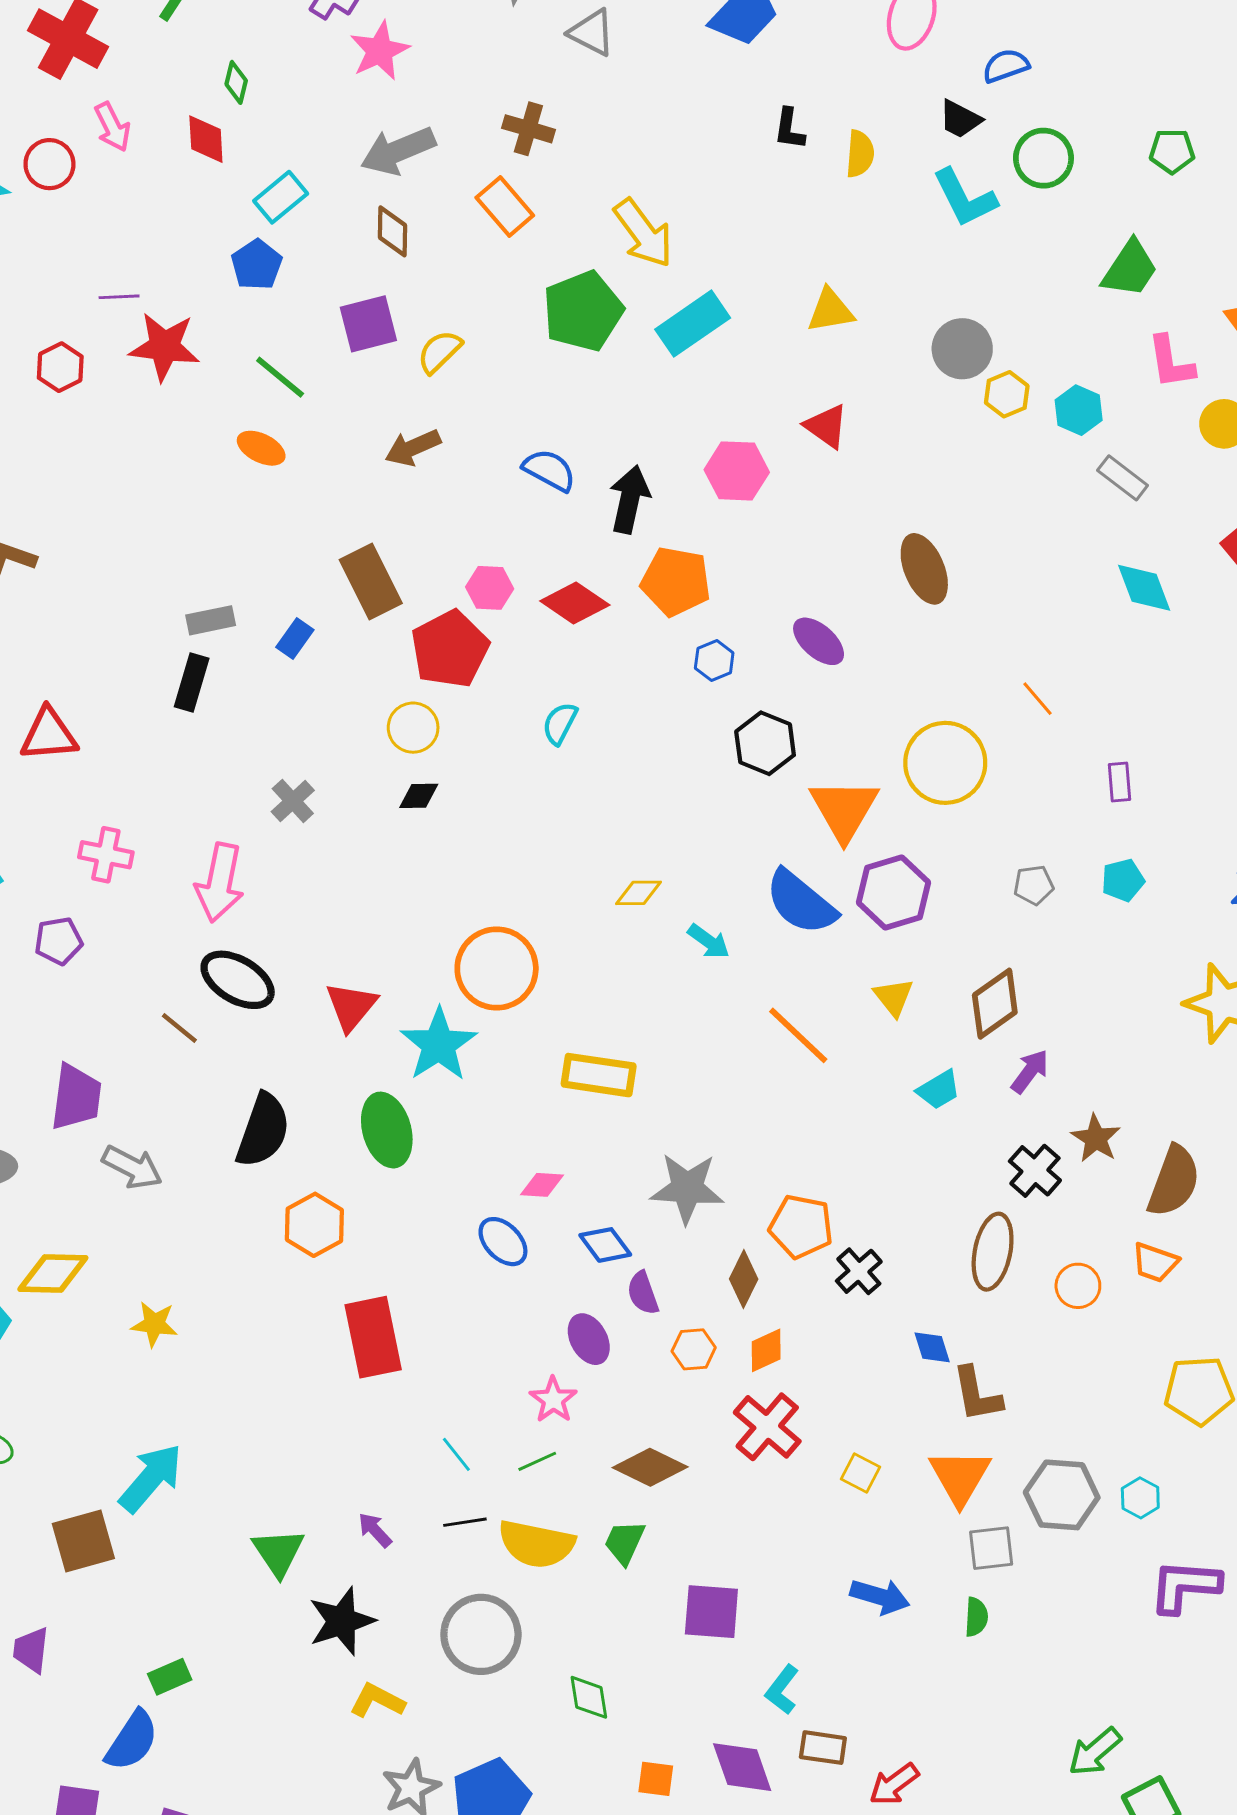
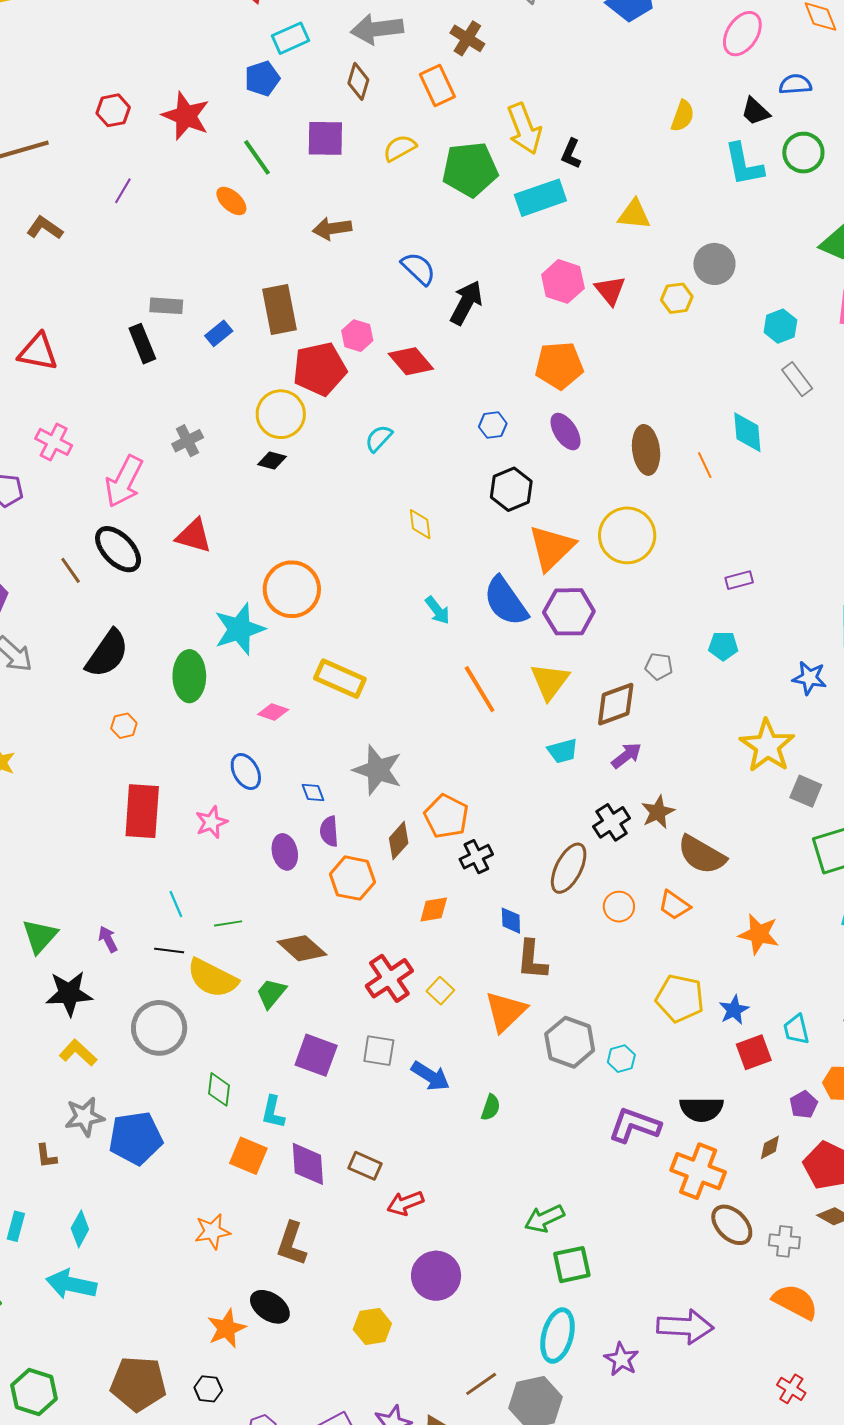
black L-shape: (789, 129) -> (571, 154), moved
purple line: (119, 297) -> (123, 191), moved, turned -72
yellow semicircle: (439, 352) -> (400, 148), moved
yellow hexagon: (1007, 394) -> (677, 298), moved
pink hexagon: (737, 471) -> (563, 281), moved
brown ellipse: (924, 569) -> (646, 450), moved
orange pentagon: (676, 581) -> (559, 366), moved, turned -30
cyan diamond: (1144, 588) -> (747, 432), moved
black rectangle: (192, 682) -> (142, 344), turned -54
orange line: (1038, 699) -> (705, 465), moved
yellow circle: (413, 728) -> (281, 414), size x1.4
purple rectangle: (1120, 782) -> (739, 580), turned 64
gray pentagon: (1034, 885) -> (659, 666), moved
yellow diamond: (639, 893) -> (420, 524), moved, turned 68
yellow triangle: (894, 997) -> (550, 681), size x1.4
red triangle: (351, 1006) -> (194, 536), moved, turned 51
brown semicircle: (1174, 1181) -> (702, 855), turned 84
pink diamond: (542, 1185) -> (273, 712), moved
orange hexagon: (314, 1225) -> (124, 726), size x0.6
blue diamond: (605, 1245) -> (313, 793), size x0.7
orange hexagon: (694, 1349) -> (352, 878), size x1.5
orange diamond: (766, 1350) -> (434, 910), moved
pink star: (553, 1400) -> (211, 822), moved
red cross: (767, 1427) -> (389, 978), moved
gray square: (991, 1548) -> (379, 1051), moved
cyan L-shape: (782, 1690) -> (273, 1112), moved, turned -40
orange square: (656, 1779) -> (248, 1156), size x1.4

